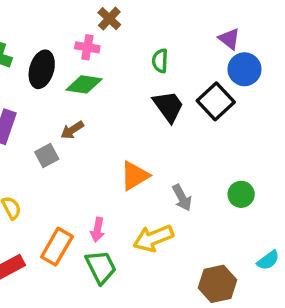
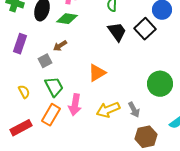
green circle: (241, 194) -> (160, 84), size x1.6
gray arrow: (182, 198) -> (134, 110), moved
pink arrow: (97, 230) -> (75, 105), size x1.5
green trapezoid: (101, 267) -> (54, 87), moved

